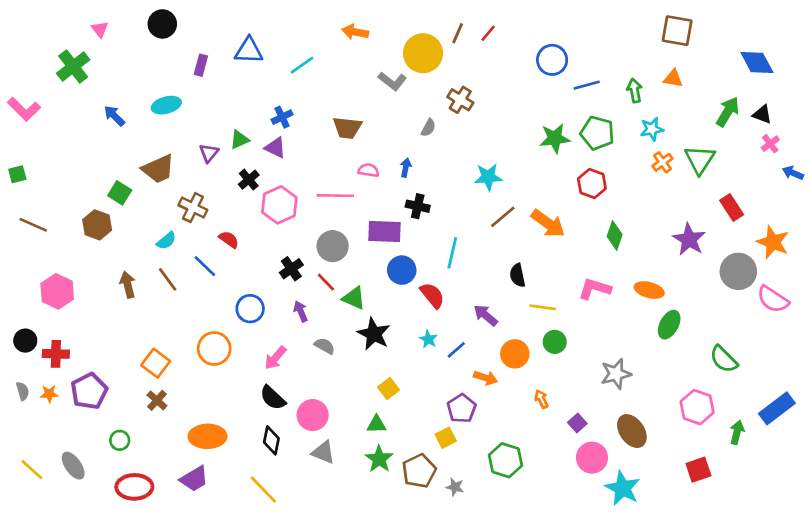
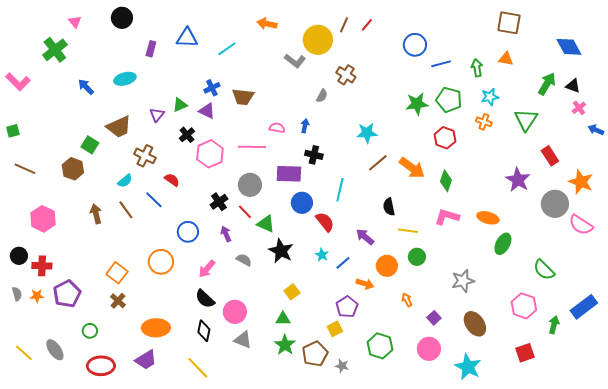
brown trapezoid: (347, 128) -> (243, 97), moved
orange cross: (662, 162) -> (484, 122), moved, turned -35
green diamond: (615, 235) -> (446, 181), moved
pink circle: (592, 458) -> (429, 349), moved

